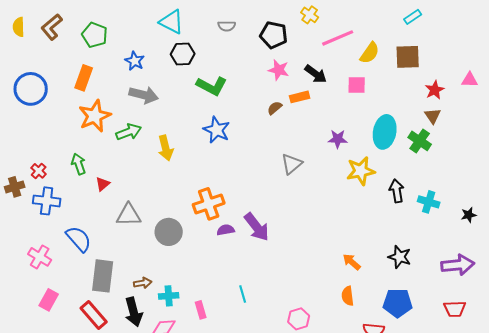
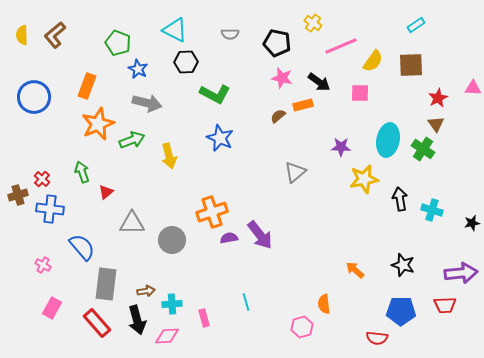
green pentagon: (95, 35) -> (118, 43), moved
pink cross: (40, 257) -> (43, 265), size x0.7
orange semicircle: (348, 296) -> (324, 304), moved
red trapezoid: (455, 309) -> (445, 305), moved

